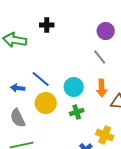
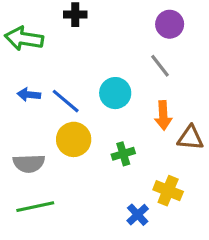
cyan circle: (74, 87) -> (115, 93), moved
blue arrow: (18, 88) -> (29, 95), moved
gray semicircle: (18, 118) -> (29, 163), turned -66

